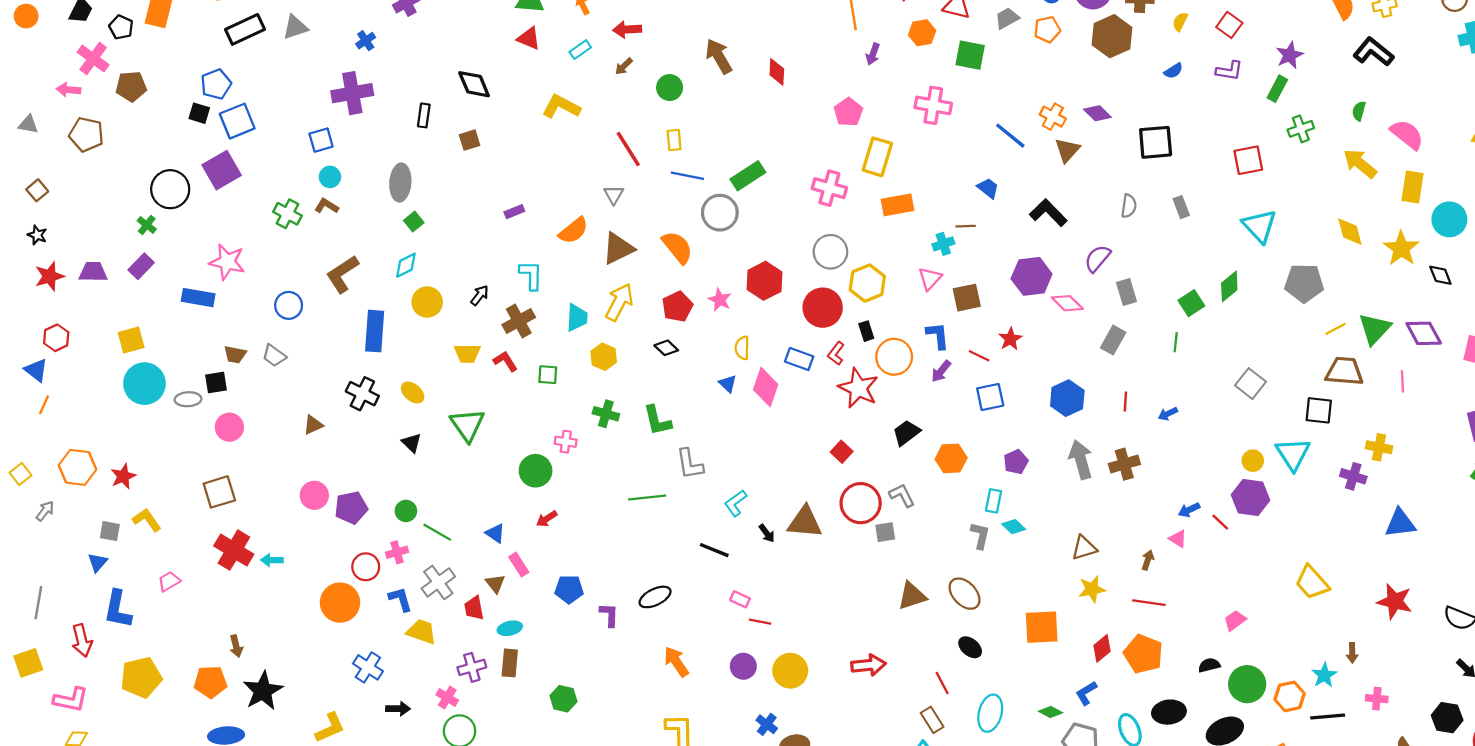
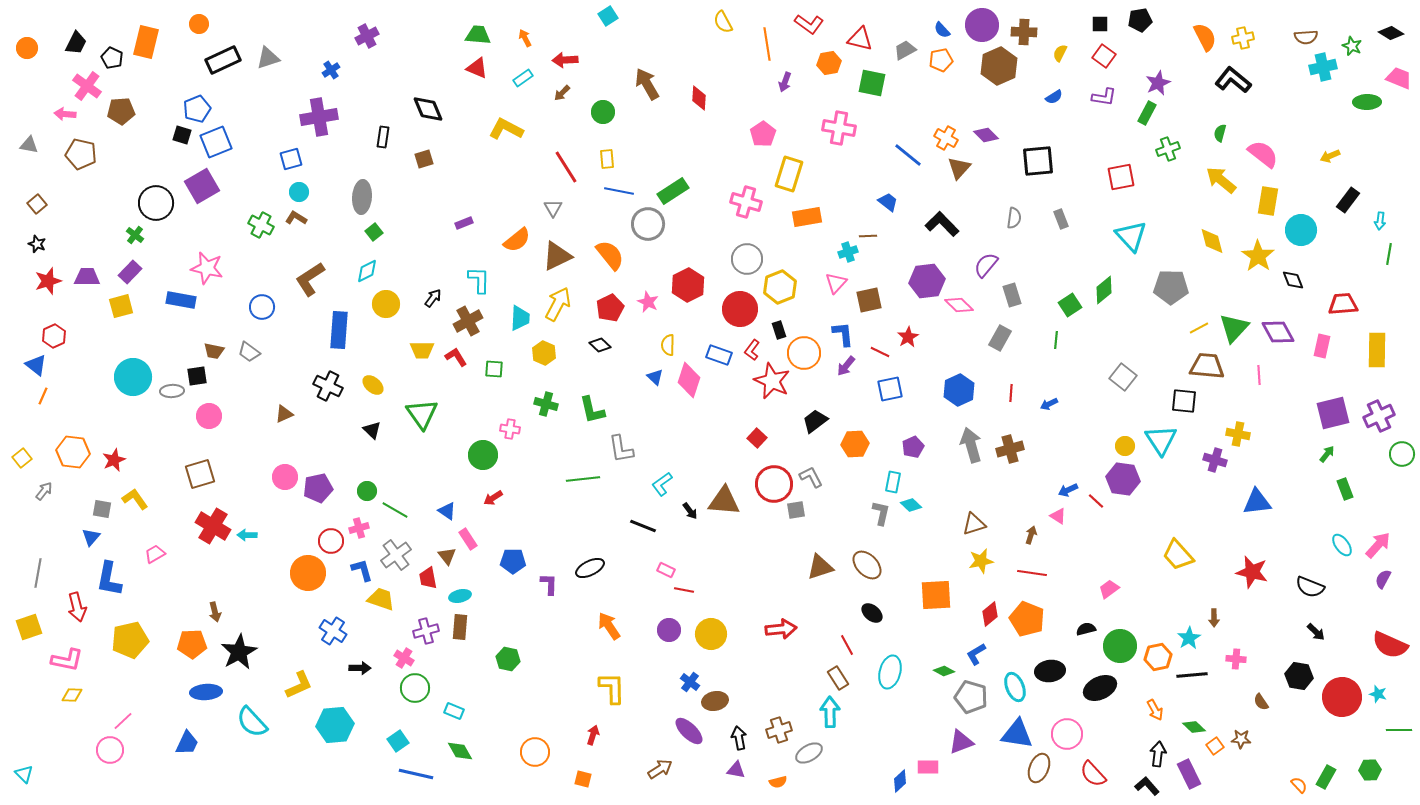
yellow square: (131, 340) -> (121, 306), moved

